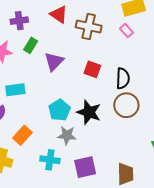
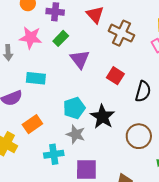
purple triangle: (54, 61) -> (80, 59), turned -35
brown circle: (126, 105) -> (139, 136), moved
cyan cross: (50, 160) -> (54, 154), turned -30

